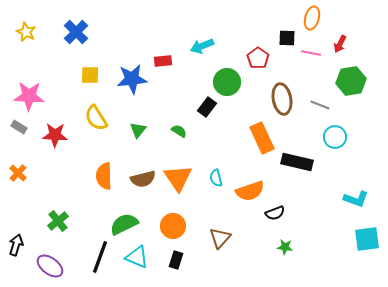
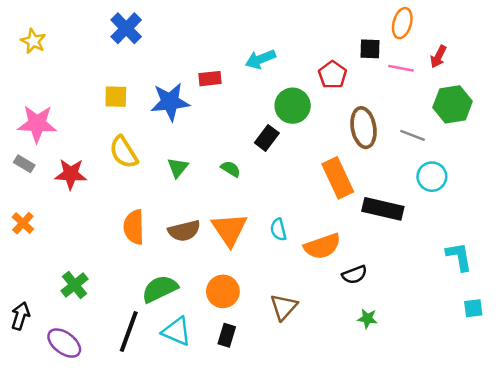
blue cross: (76, 32) -> (126, 28), moved
cyan L-shape: (356, 199) -> (459, 257), turned -120
cyan square: (367, 239) -> (473, 308), size x0.6

